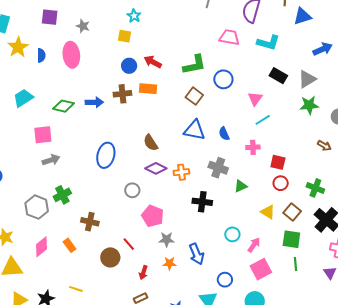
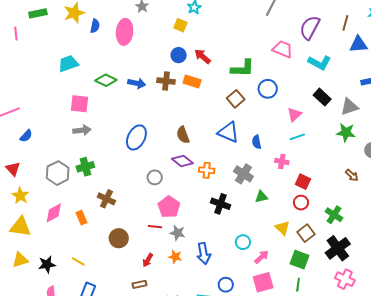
red line: (129, 244) -> (155, 227), moved, turned -56

